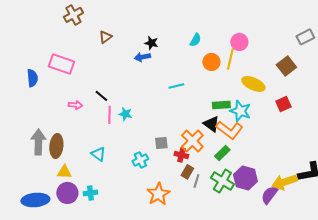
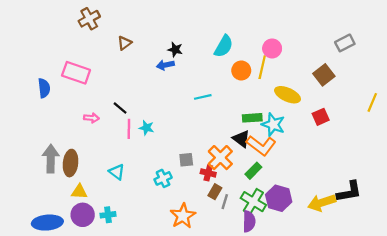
cyan semicircle: (195, 40) -> (224, 46), size x1.5
purple semicircle: (269, 195) -> (249, 221), moved, turned 144

